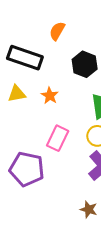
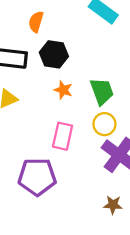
black hexagon: (85, 64) -> (54, 54), moved
orange star: (50, 96) -> (63, 90), moved

